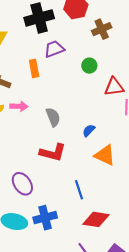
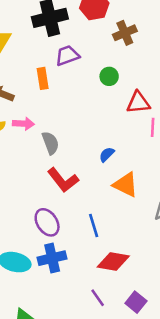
gray semicircle: (53, 117) -> (50, 143), moved
red L-shape: (53, 153) -> (63, 180), turned 36
purple ellipse: (22, 184) -> (47, 222), moved

